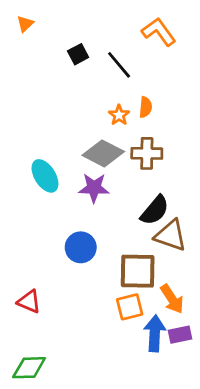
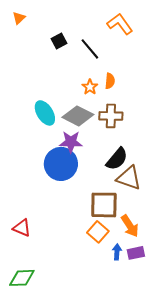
cyan ellipse: (45, 176) -> (45, 113), moved
blue circle: (81, 247) -> (61, 164), moved, size x1.4
orange square: (130, 307) -> (98, 232), turned -35
blue arrow: (155, 333) -> (117, 252), size x0.6

